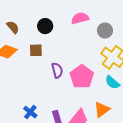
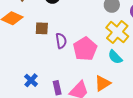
brown square: (36, 50) -> (42, 28), moved

